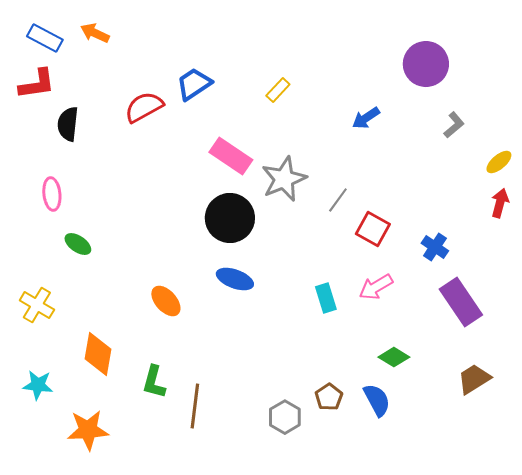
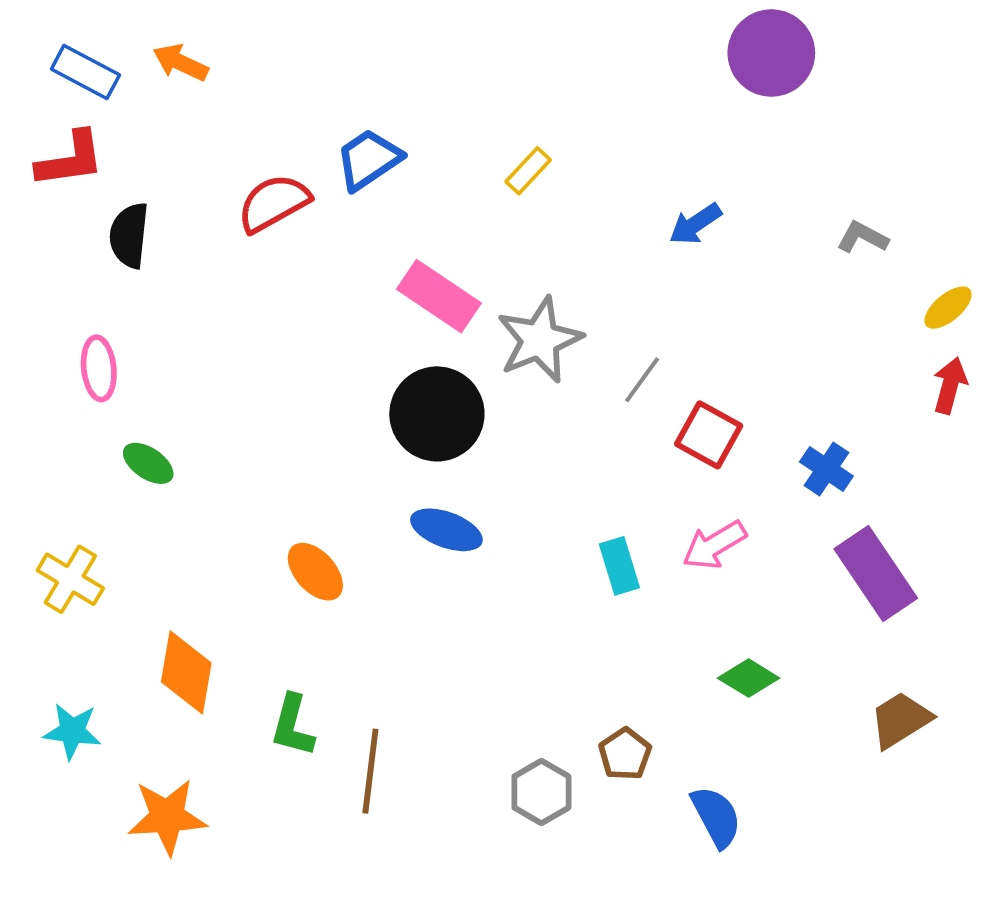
purple circle: (426, 64) -> (771, 53), moved
gray L-shape: (454, 125) -> (863, 237), turned -112
blue semicircle: (377, 400) -> (716, 817), moved

